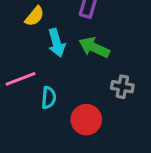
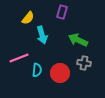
green arrow: (94, 47) -> (78, 40), moved
red circle: (86, 120) -> (60, 73), moved

